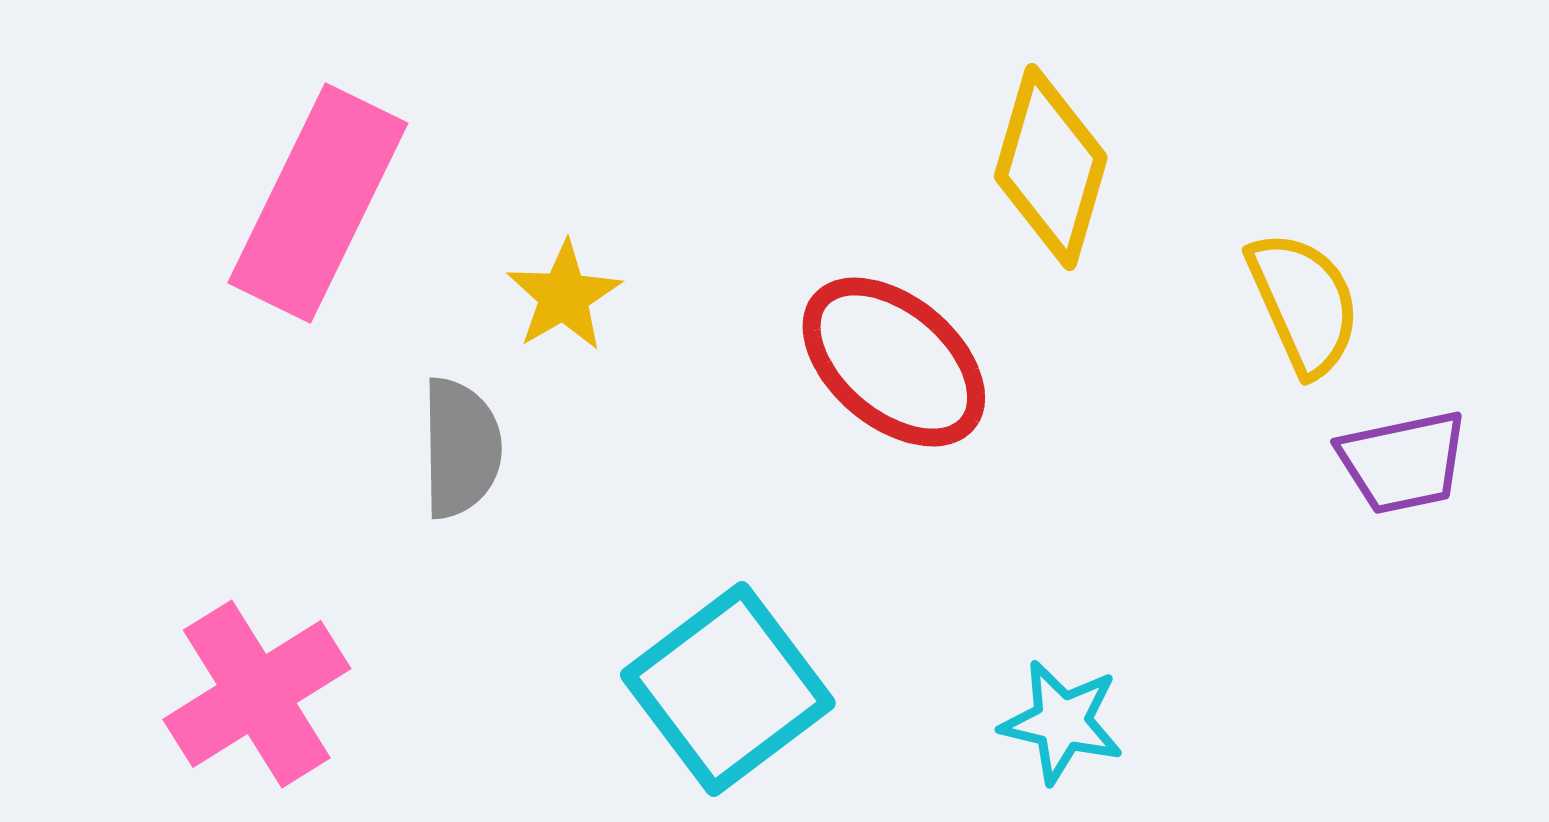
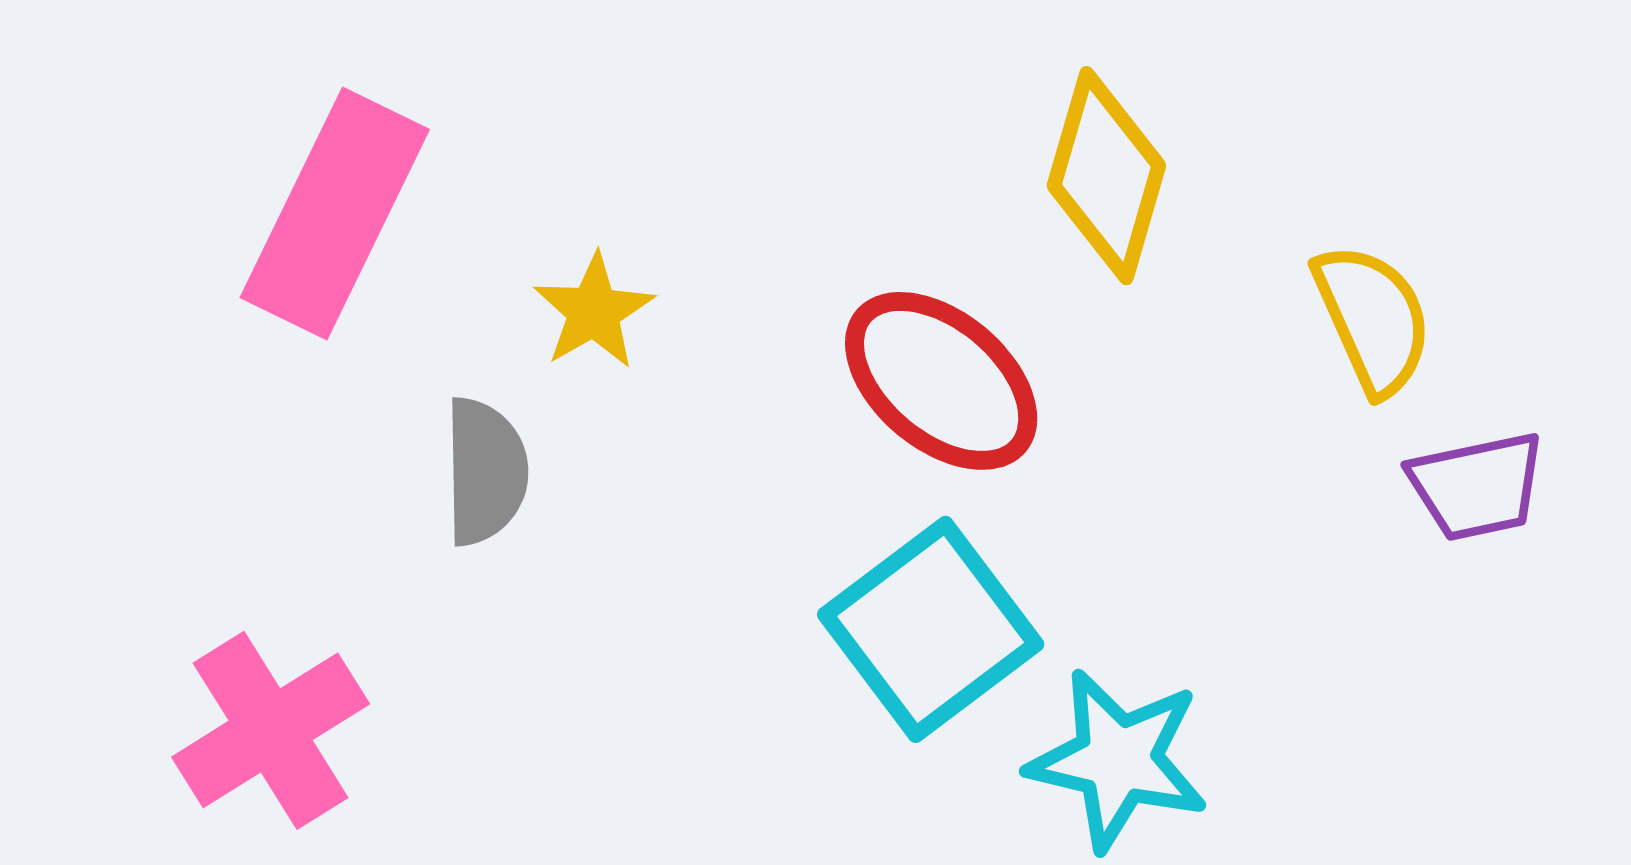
cyan square: (728, 689) -> (931, 629), moved
cyan star: (1062, 722) -> (1118, 760), size x1.4

